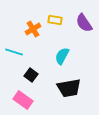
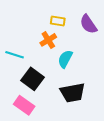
orange cross: (33, 29) -> (48, 40), moved
black square: (31, 75) -> (33, 79), size x1.5

